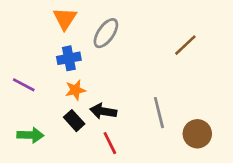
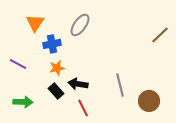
orange triangle: (65, 19) -> (35, 23), moved
brown line: (185, 45) -> (160, 35), moved

